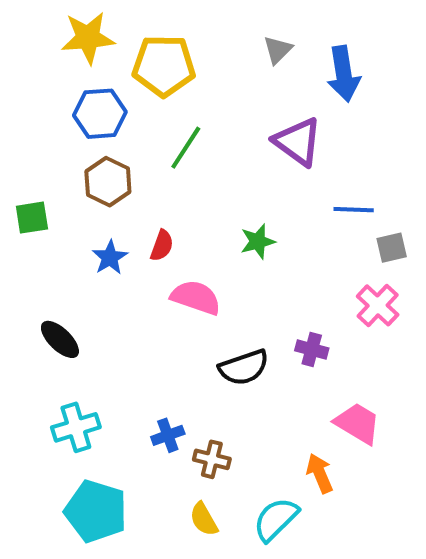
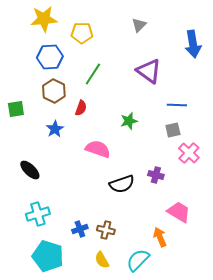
yellow pentagon: (164, 66) -> (82, 33), size x0.7
blue arrow: (344, 74) -> (193, 44), moved
red semicircle: (162, 246) -> (81, 108), moved
gray square: (392, 248) -> (173, 130), moved
blue cross: (168, 435) -> (80, 229), moved

